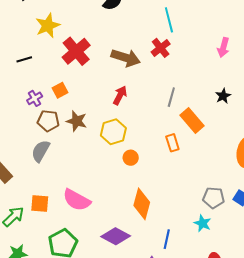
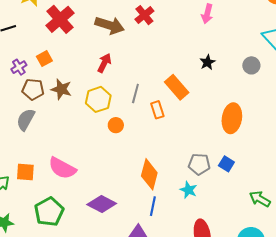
gray line: (171, 97) -> (135, 94), moved
orange diamond: (142, 204) -> (149, 174), moved

